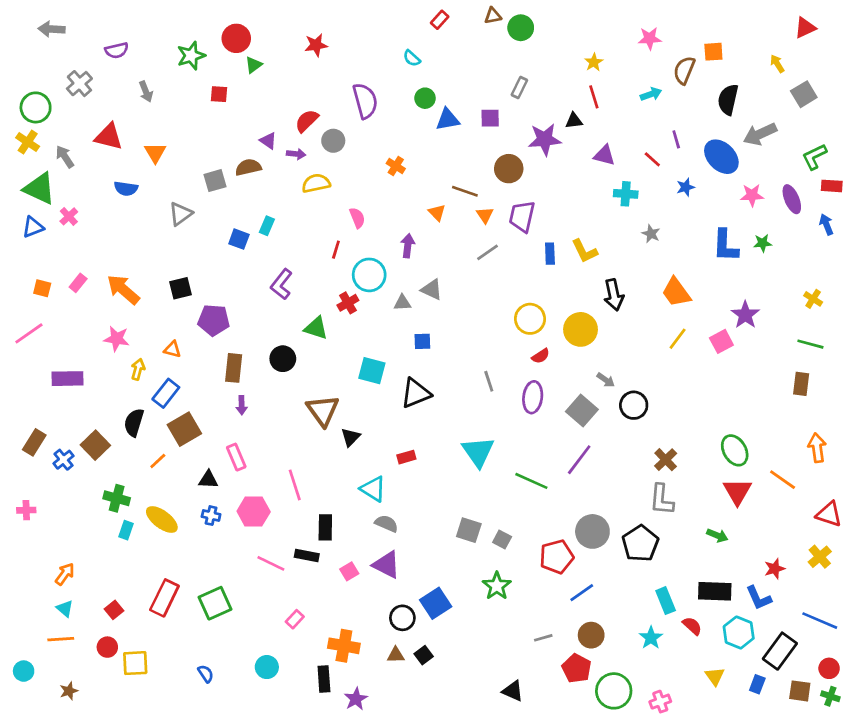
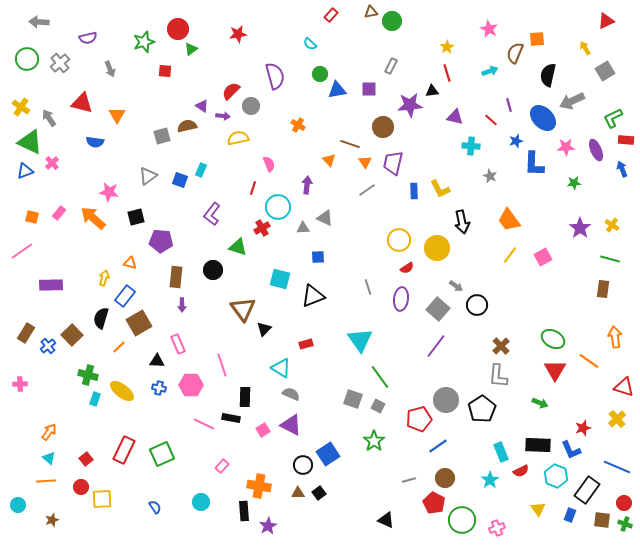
pink star: (650, 38) -> (489, 29), turned 30
green circle: (36, 107) -> (27, 59), moved
gray triangle: (180, 214) -> (148, 176), moved
blue L-shape: (725, 246) -> (534, 164), moved
purple star: (745, 315) -> (580, 228), moved
pink star: (117, 339) -> (109, 192), moved
green ellipse: (735, 450) -> (553, 339), turned -30
green line: (531, 481) -> (380, 377), moved, turned 30
red semicircle: (692, 626) -> (521, 471), turned 112

